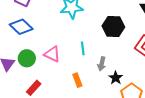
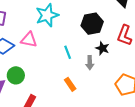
pink triangle: (52, 54) -> (29, 40), moved
black star: (116, 78) -> (102, 48), moved

